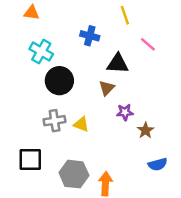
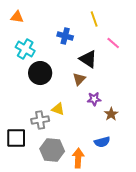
black triangle: (118, 64) -> (88, 59), turned 30
gray cross: (55, 121) -> (40, 120), moved
blue semicircle: (158, 164) -> (102, 142), moved

